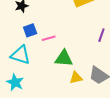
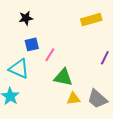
pink line: (49, 38) -> (50, 55), turned -48

